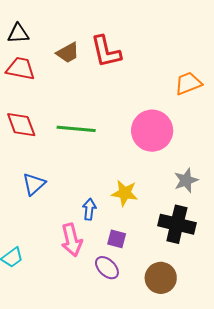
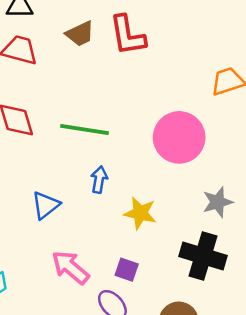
blue triangle: (34, 184) -> (46, 205), moved
blue arrow: (89, 209) -> (99, 180), moved
pink arrow: (72, 240) -> (70, 267), turned 140

